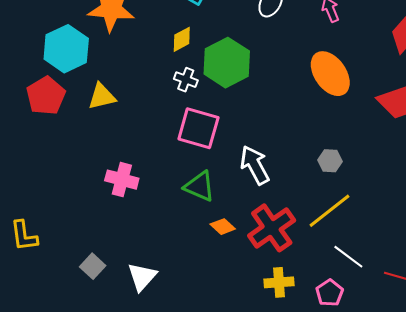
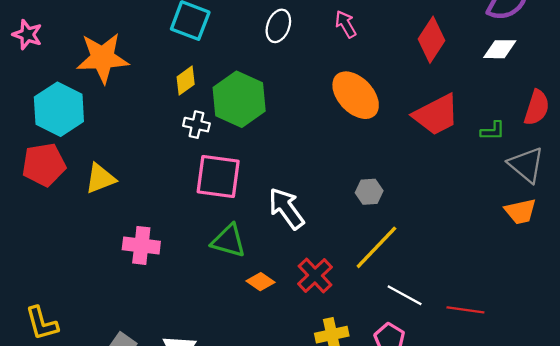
red pentagon: (46, 96) -> (44, 165), turned 30
yellow triangle: (102, 96) -> (100, 178), moved
red cross: (272, 228) -> (315, 275), size x0.7

